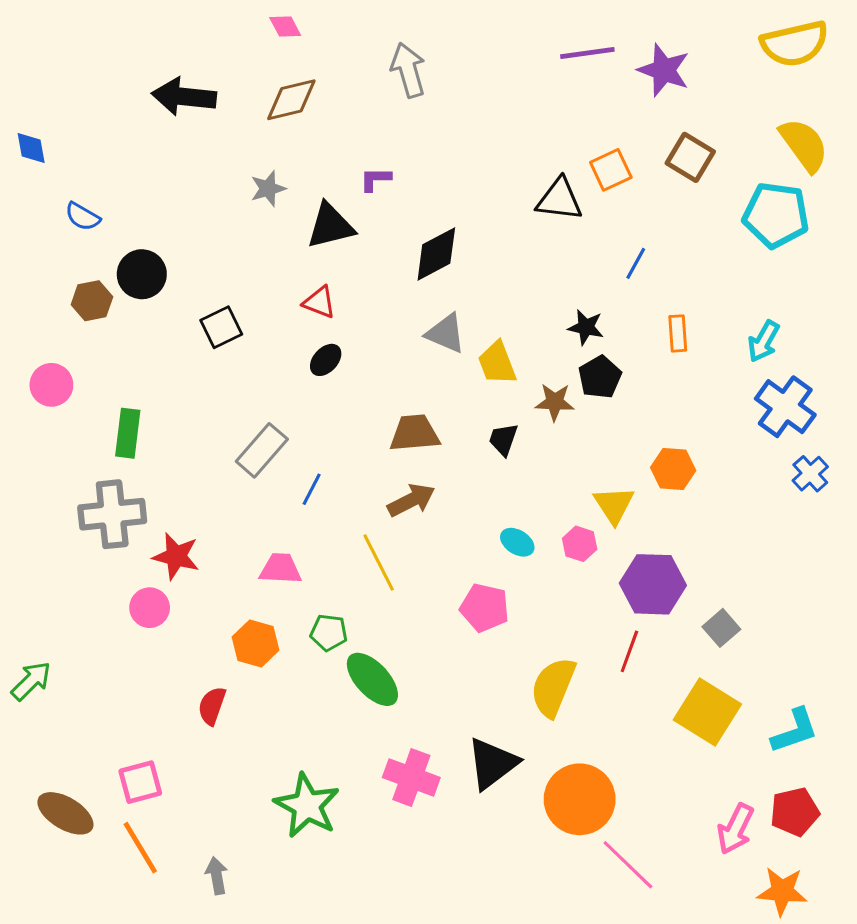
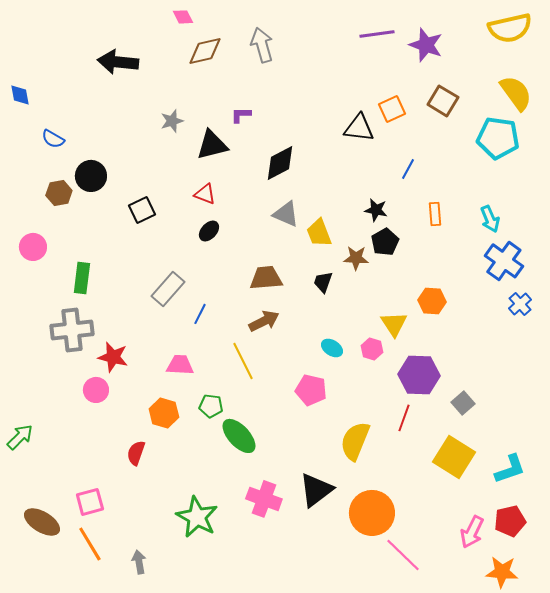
brown diamond: (291, 100) -> (205, 51), moved
cyan arrow: (763, 341) -> (490, 219), turned -52

